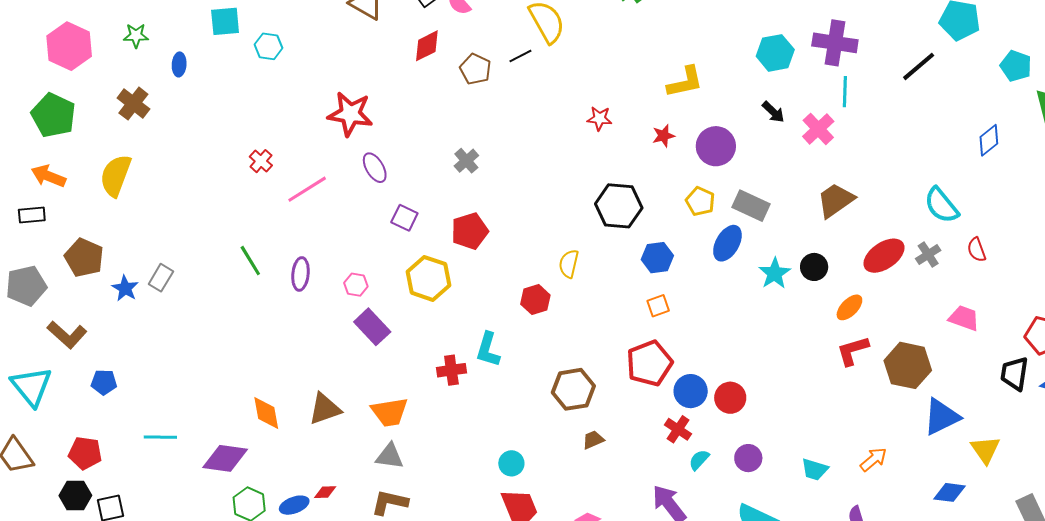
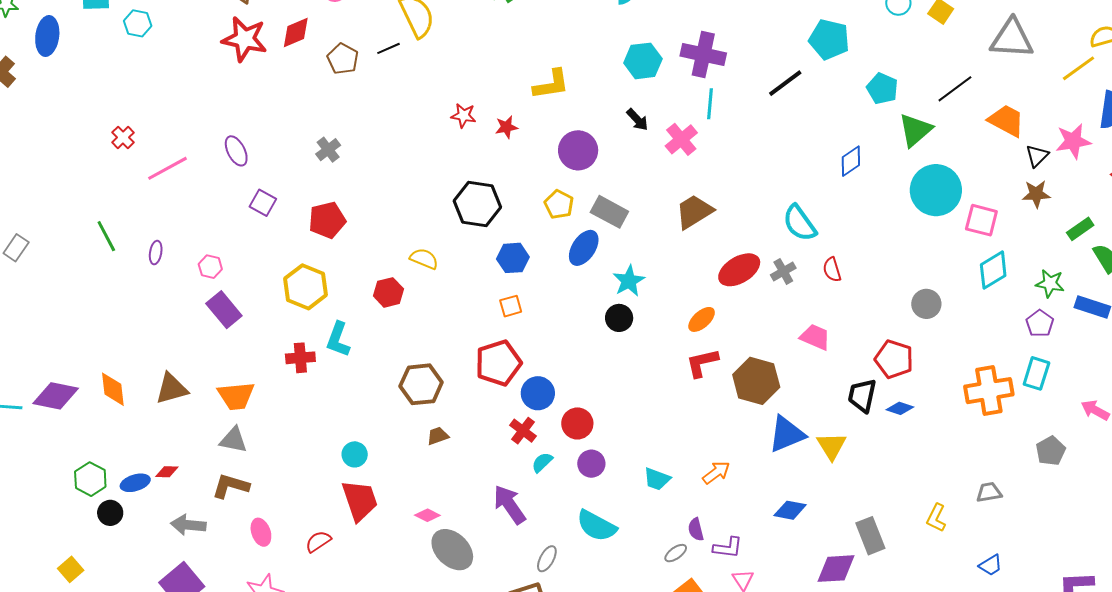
blue ellipse: (179, 64) -> (47, 36), size x1.6
red star: (350, 114) -> (244, 39), moved
red star: (663, 136) -> (506, 127), moved
yellow semicircle: (569, 264) -> (424, 259), turned 96
black circle: (814, 267) -> (619, 318), moved
purple ellipse: (300, 274) -> (156, 253), size x0.7
yellow hexagon: (428, 278) -> (305, 287), moved
red circle: (730, 398) -> (577, 423), moved
yellow triangle: (985, 450) -> (832, 446), moved
purple diamond: (225, 458) -> (56, 396), moved

